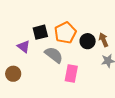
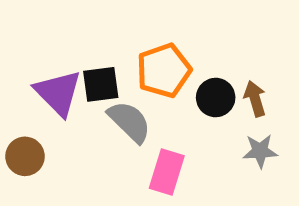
black square: (40, 32) -> (101, 84), moved
purple triangle: (24, 47) -> (58, 93), size x1.5

